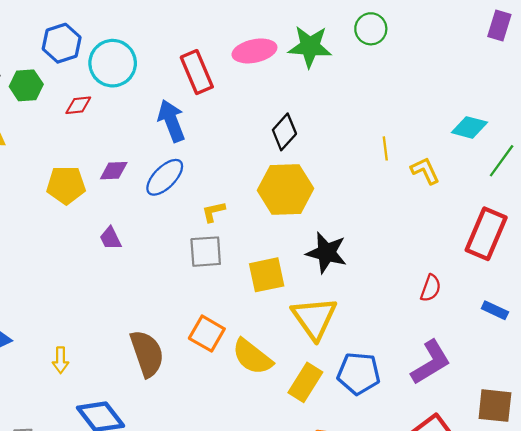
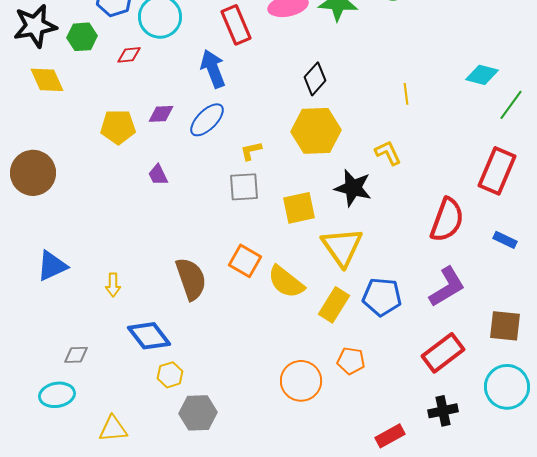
yellow L-shape: (425, 171) -> (388, 153), moved
red semicircle: (431, 288) -> (447, 220), size x1.8

